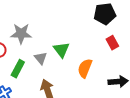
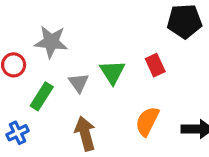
red rectangle: (112, 43) -> (155, 65), moved
orange semicircle: (85, 68) -> (147, 121), moved

